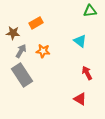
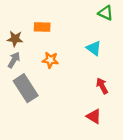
green triangle: (90, 11) -> (106, 13), turned 32
orange rectangle: (36, 23) -> (42, 27), turned 32
gray arrow: (21, 51) -> (14, 60), moved

